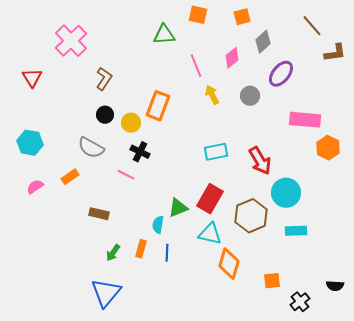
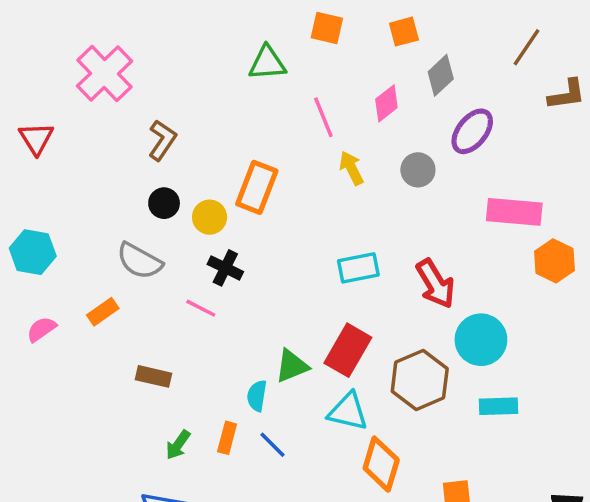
brown line: (312, 26) -> (526, 47), turned 75
blue line: (167, 253) -> (273, 445), turned -48

